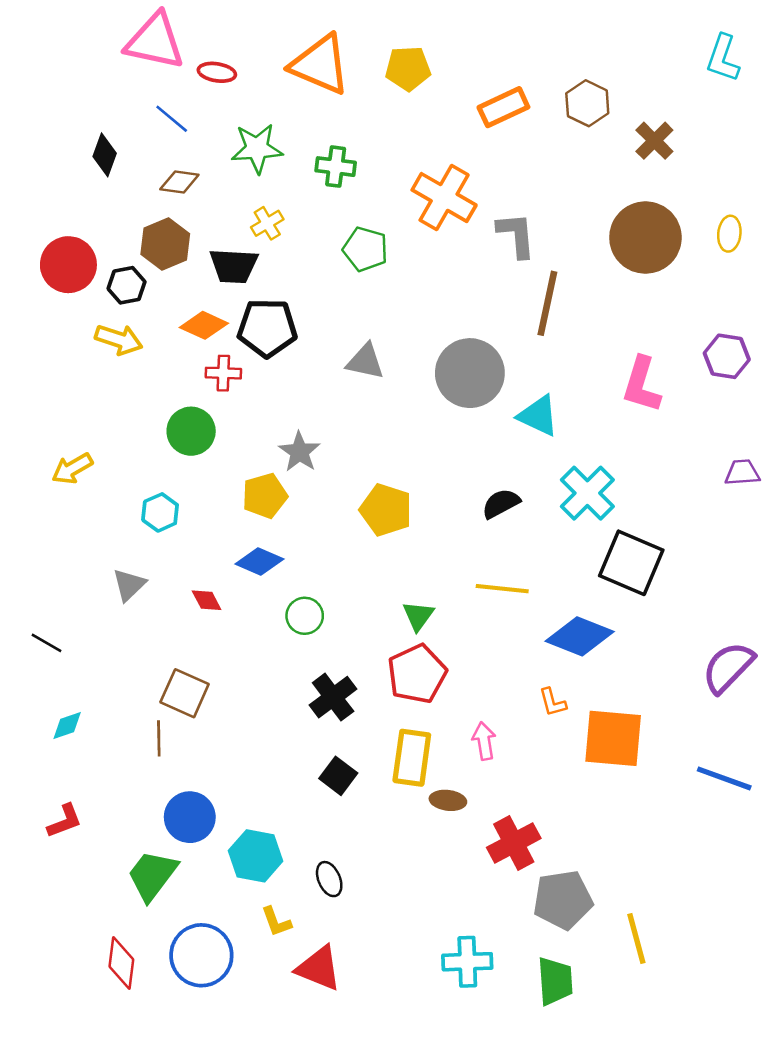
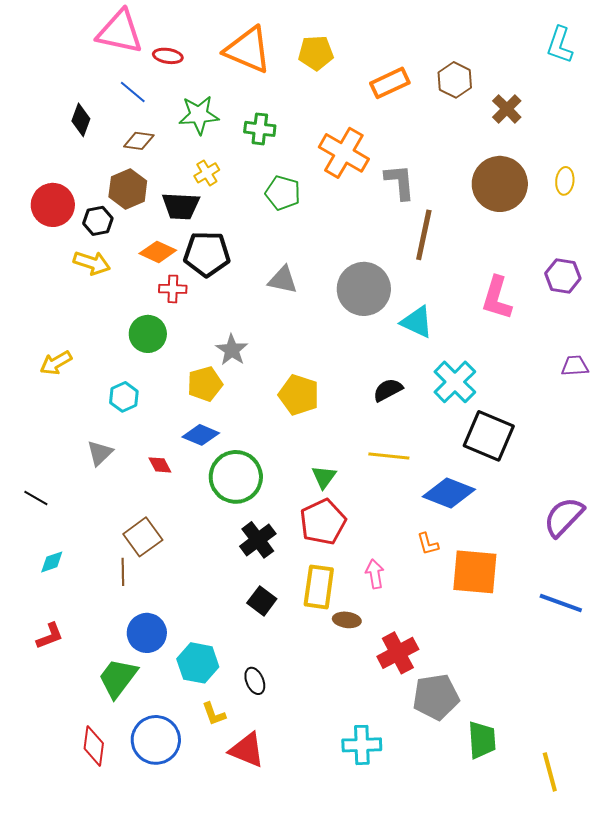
green circle: (305, 616) -> (236, 477), size x1.8
brown square: (185, 693) -> (143, 537), turned 30
yellow line: (636, 938) -> (550, 772), moved
green trapezoid: (555, 981) -> (482, 740), moved

